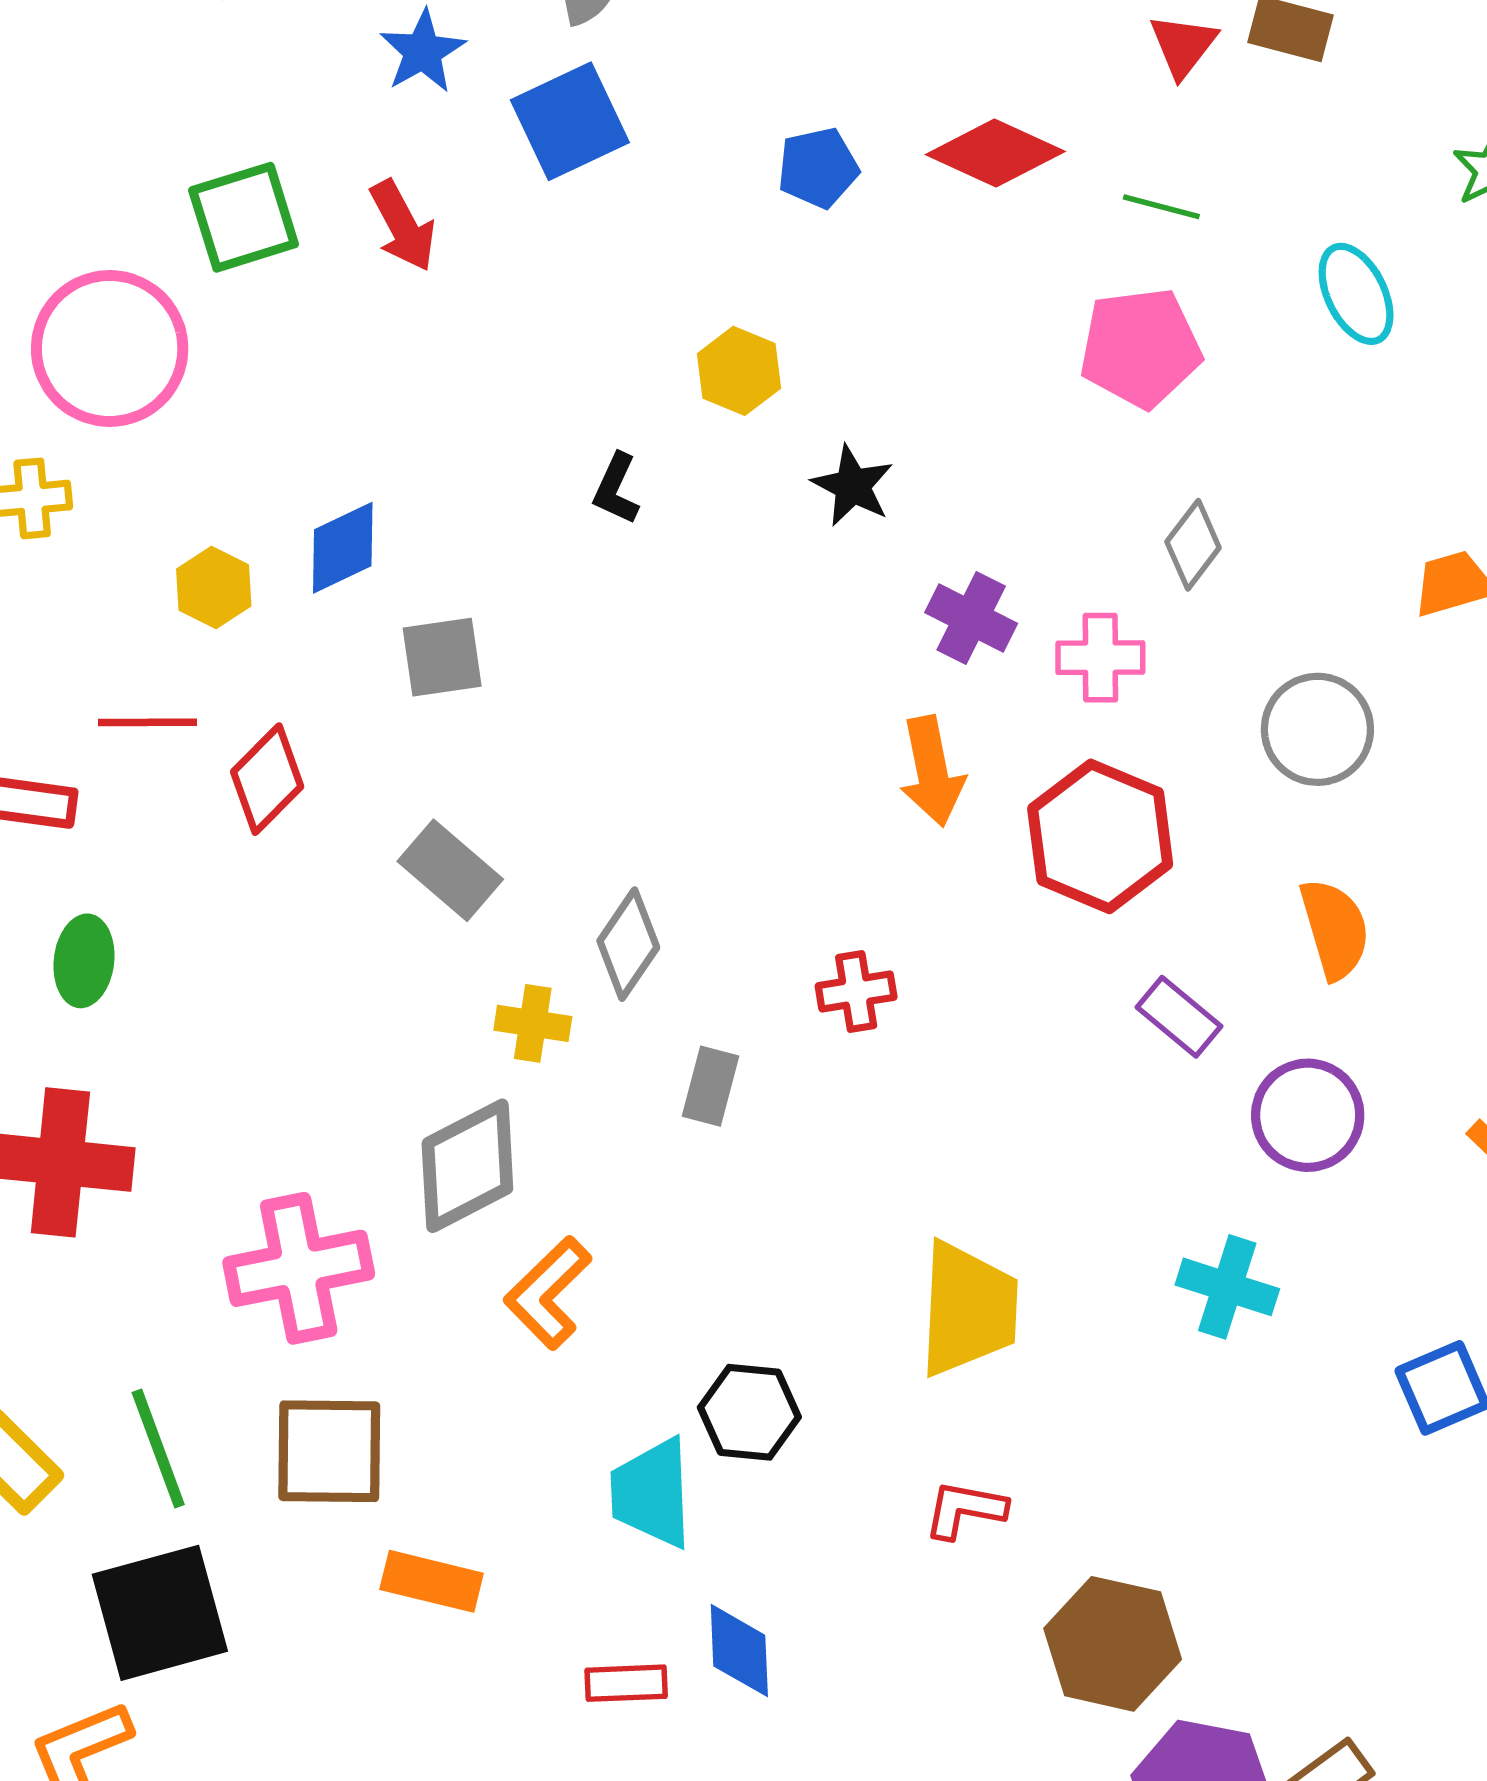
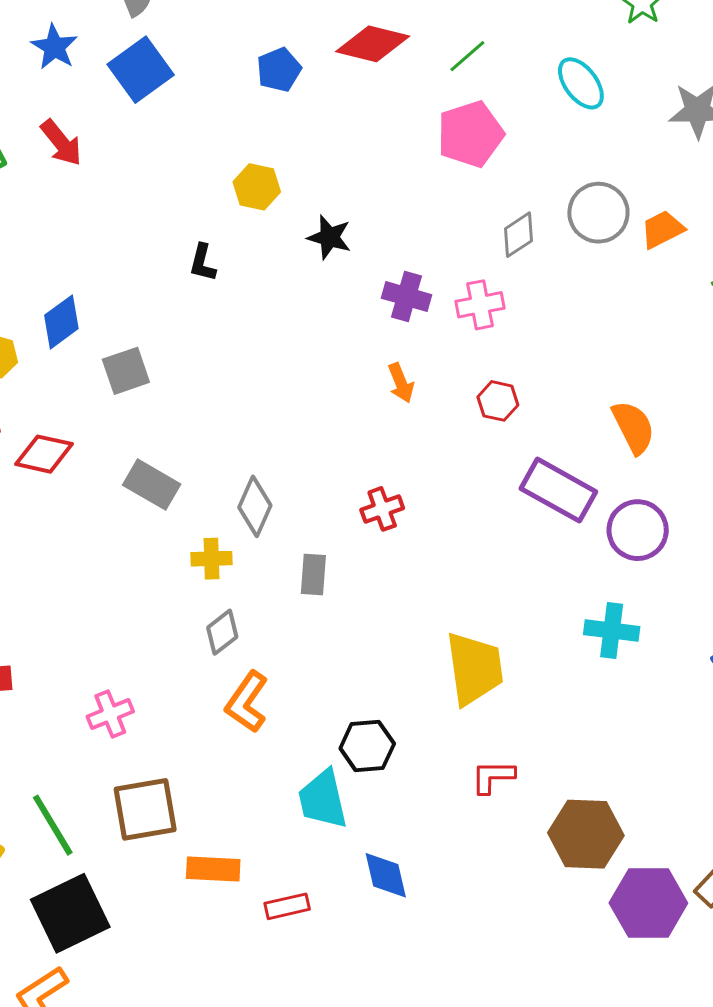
green line: (1161, 207) -> (467, 56), turned -45
gray diamond: (1193, 545) -> (518, 235), turned 30
gray circle: (1317, 729) -> (598, 213), moved
orange arrow: (932, 771) -> (401, 383), size x0.7
red diamond: (267, 779) -> (44, 454), turned 68
red hexagon: (1100, 836) -> (498, 401), size x0.5
purple rectangle: (1179, 1017) -> (558, 490), size x1.6
gray diamond: (467, 1166) -> (222, 632), moved, size x0.6
pink cross: (299, 1268) -> (110, 714), size x0.6
red rectangle: (626, 1683) -> (287, 906), moved

